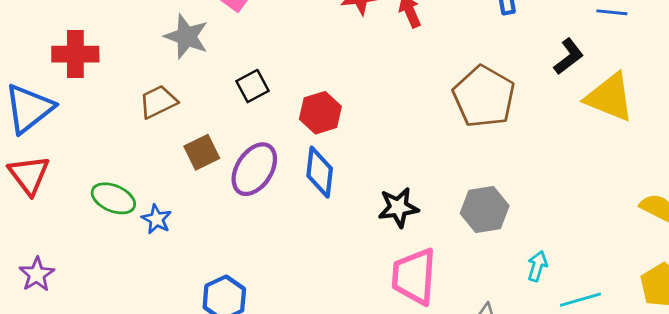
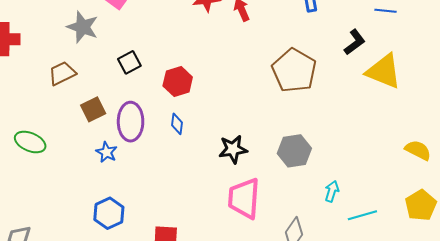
purple ellipse: (254, 169) -> (131, 122), turned -33
blue diamond: (320, 172) -> (177, 124), size x0.6
blue star: (157, 219) -> (107, 152), moved

